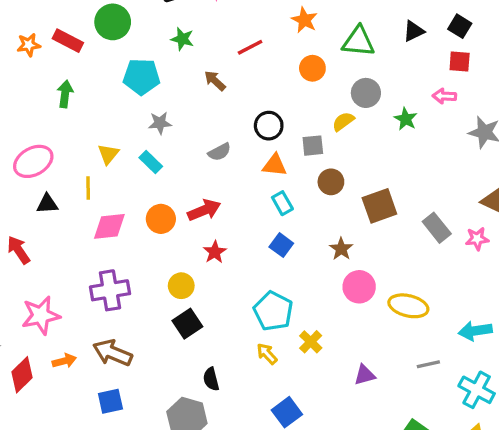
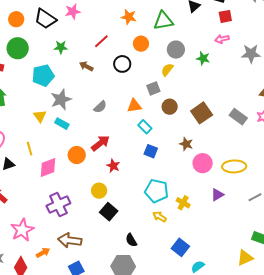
gray star: (160, 123) -> (61, 99), size x1.5
black circle: (269, 126) -> (122, 64), moved
yellow triangle: (108, 154) -> (40, 116), moved
purple triangle: (365, 375) -> (217, 195), moved

